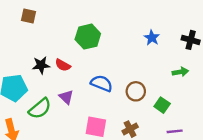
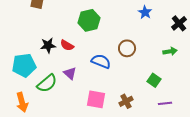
blue star: (152, 38) -> (145, 12), moved
black cross: (191, 40) -> (179, 23), turned 35
brown circle: (136, 91) -> (127, 48), moved

